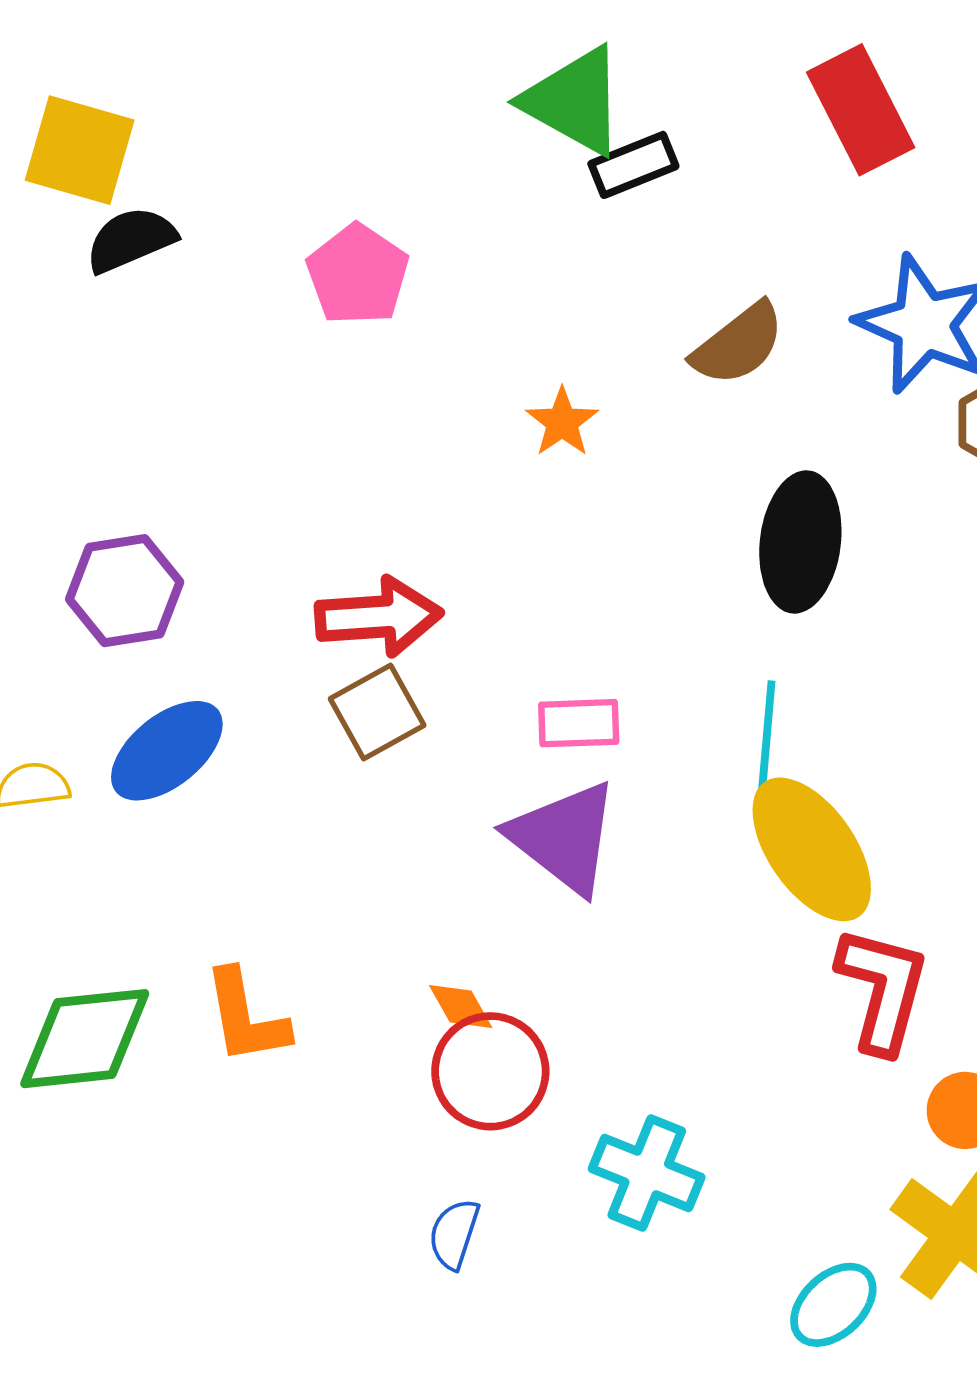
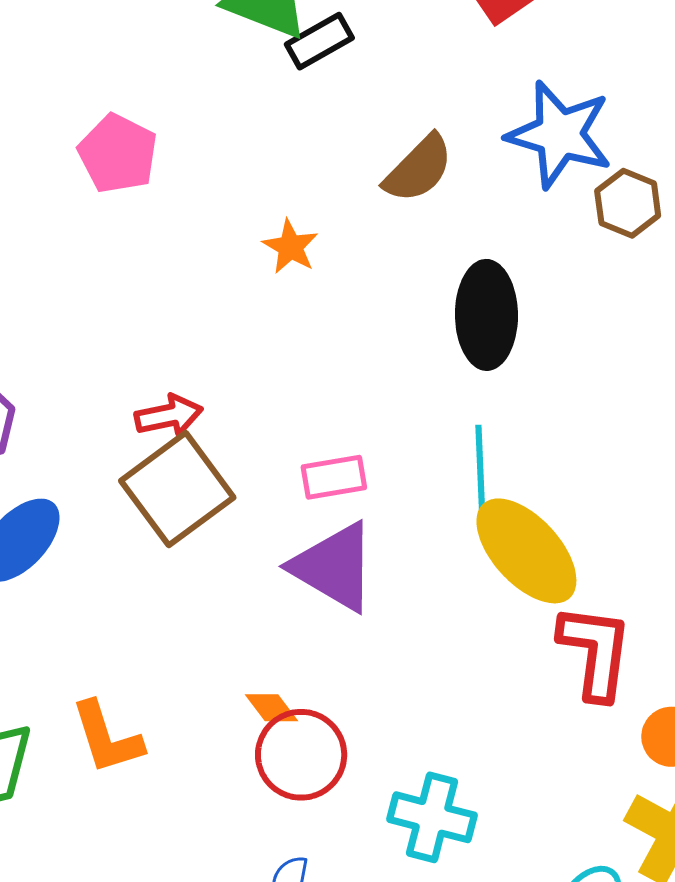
red arrow: (379, 617) -> (169, 416), size x0.7
brown square: (377, 712) -> (177, 489), size x1.5

